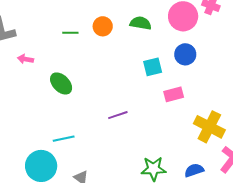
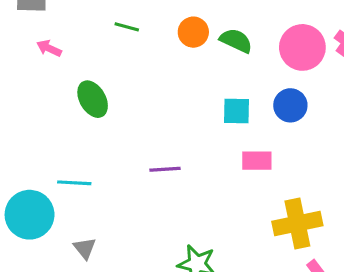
orange circle: (103, 26) -> (193, 32), moved
yellow cross: (209, 127) -> (297, 223), turned 36

